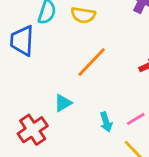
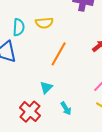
cyan arrow: (106, 122) -> (66, 108), moved

